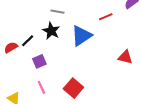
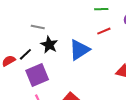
gray line: (57, 12) -> (38, 27), moved
purple square: (39, 61) -> (37, 75), size x1.6

